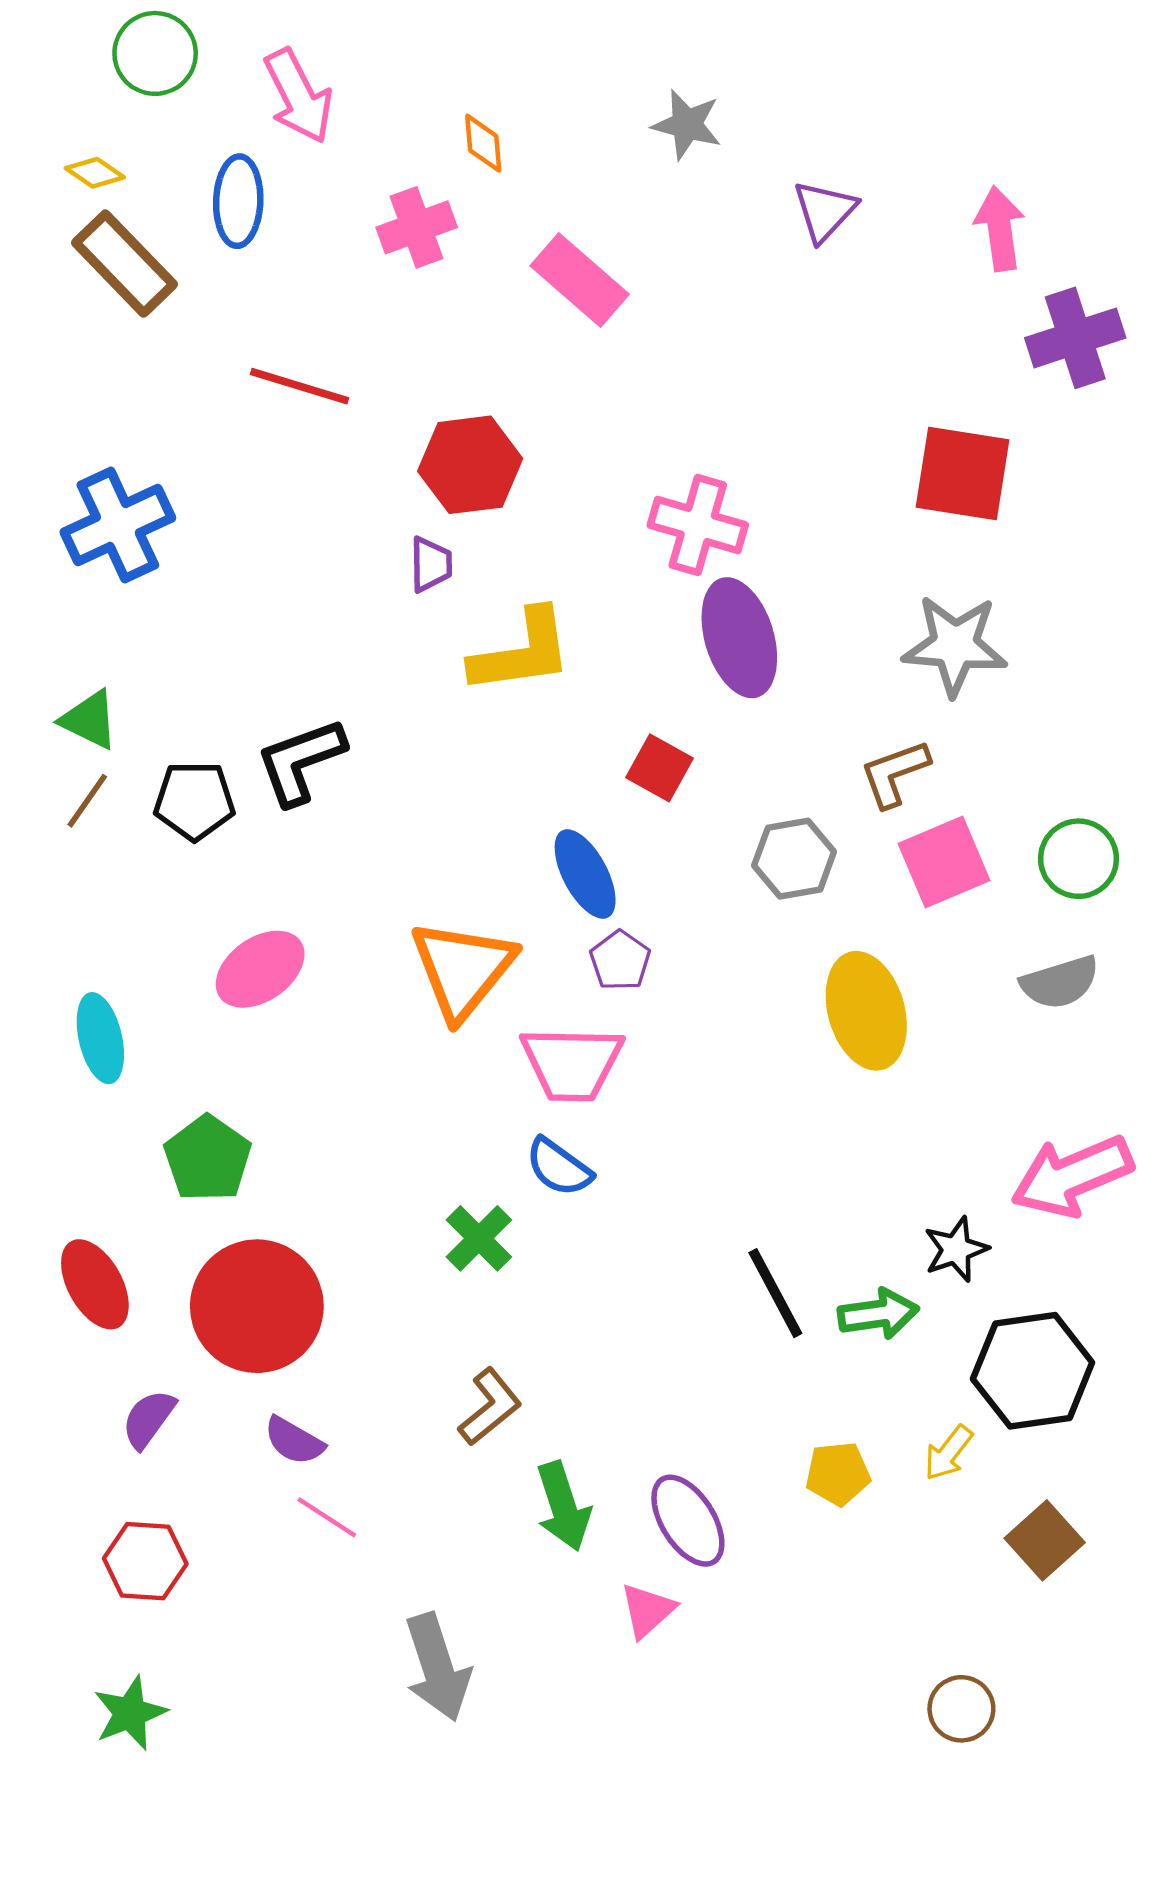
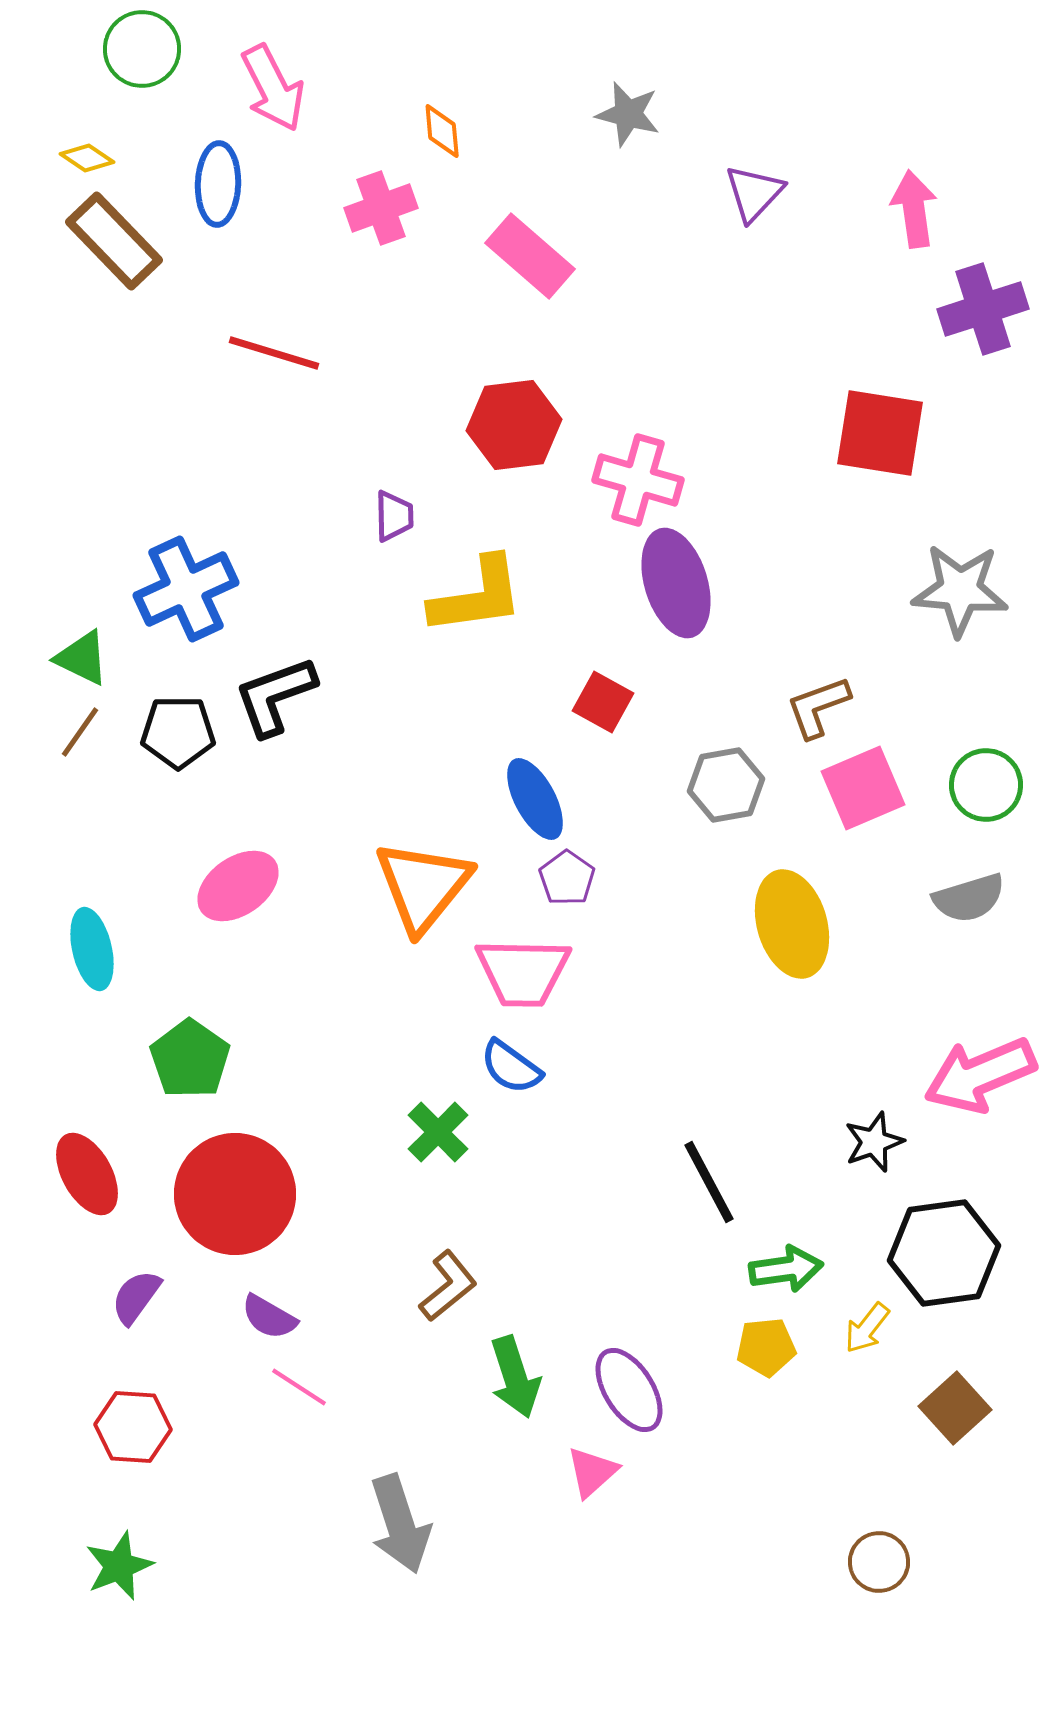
red hexagon: (470, 465) -> (514, 425), moved
blue cross: (118, 525) -> (186, 589), moved
gray star: (955, 645) -> (960, 590), moved
green arrow: (878, 1314) -> (786, 1269), moved

